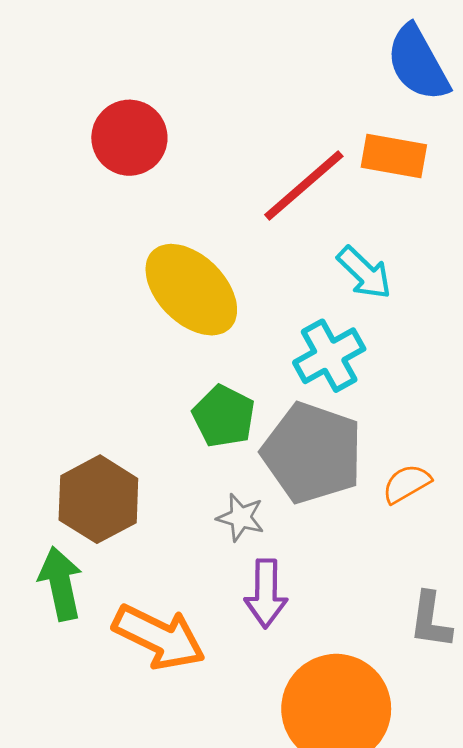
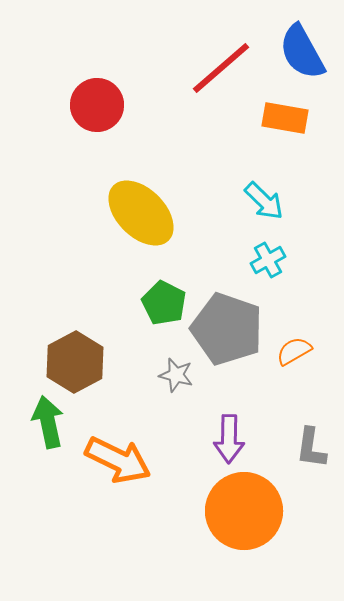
red line: (304, 186) -> (221, 68), moved
cyan cross: (329, 356) -> (268, 260), moved, size x0.7
purple arrow: (266, 593) -> (229, 439), moved

